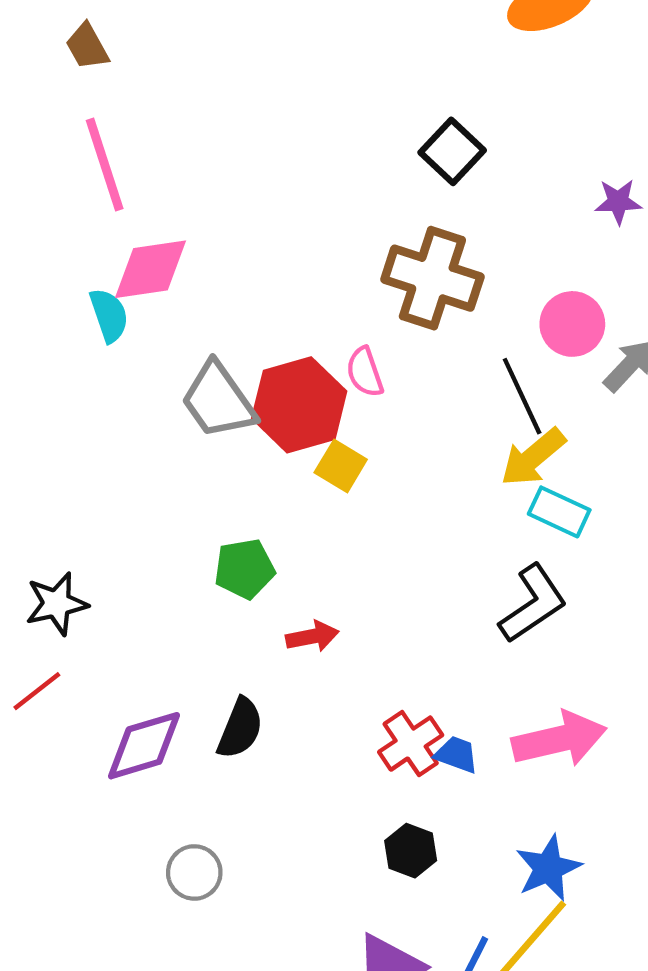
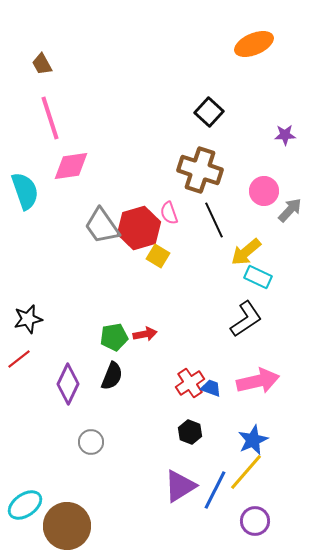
cyan semicircle: (109, 315) -> (25, 191), moved, size x1.5
black line: (522, 396) -> (214, 220), moved
green pentagon: (245, 569) -> (114, 337), moved
purple diamond: (144, 746) -> (68, 384), turned -48

